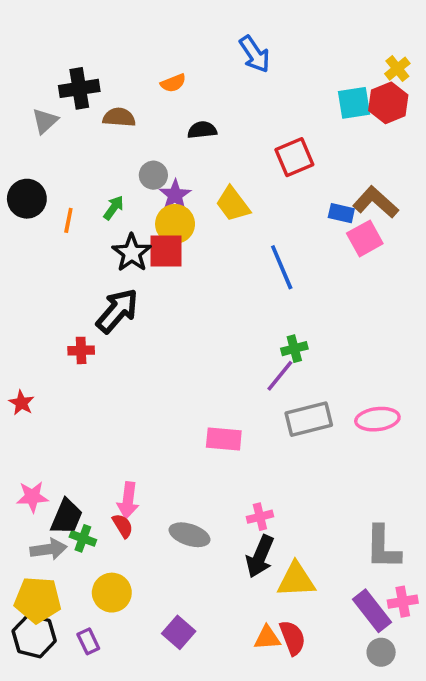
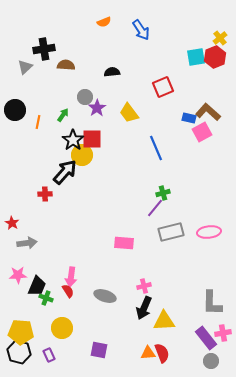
orange semicircle: (173, 83) -> (104, 22), moved
yellow circle: (175, 224) -> (82, 155), moved
gray arrow: (49, 549) -> (27, 243), moved
purple square: (179, 632) -> (99, 350), turned -30

